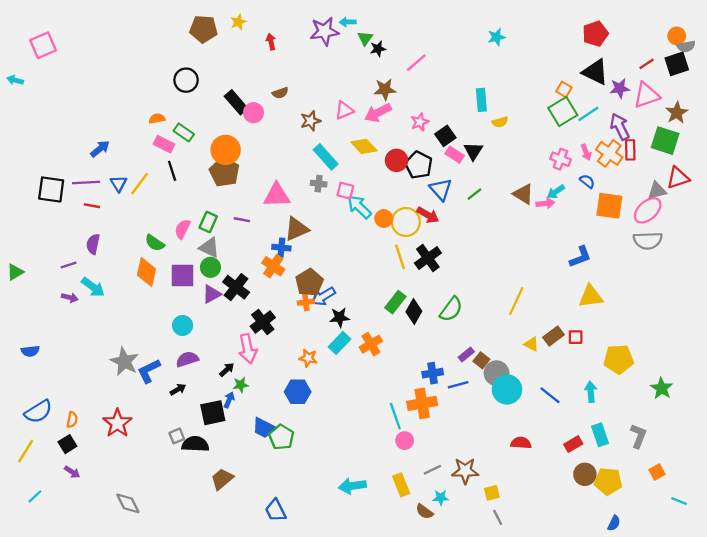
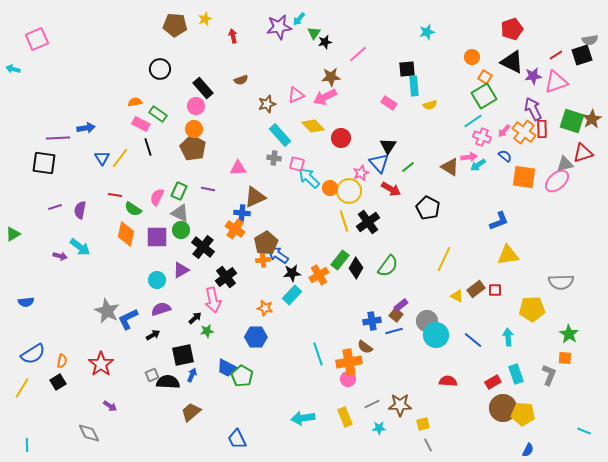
cyan arrow: (348, 22) -> (299, 19), turned -48
orange circle: (677, 36) -> (472, 57), moved
pink circle: (253, 113) -> (196, 106), moved
brown star: (677, 113) -> (592, 119), moved
cyan line: (588, 114) -> (473, 121), moved
pink star: (420, 122) -> (361, 173), moved
black square: (445, 136) -> (407, 69), moved, turned 30
blue arrow: (100, 149) -> (86, 128), turned 30
orange circle: (226, 150) -> (194, 129), size x0.7
black triangle: (473, 151) -> (388, 146), moved
pink arrow: (586, 152) -> (504, 131), turned 64
pink rectangle: (455, 155) -> (389, 103), moved
black pentagon: (419, 165) -> (428, 208), moved
purple line: (86, 182) -> (58, 138), moved
pink triangle: (277, 195) -> (238, 168), size x0.7
pink arrow: (545, 203) -> (469, 157), moved
red line: (92, 206) -> (115, 195), moved
red arrow: (428, 215) -> (391, 189), moved
gray semicircle: (648, 241) -> (561, 282), moved
purple line: (69, 265) -> (55, 207), moved
purple triangle: (212, 294) -> (181, 270), moved
blue arrow: (323, 296) -> (278, 255), turned 65
orange cross: (371, 344) -> (319, 275), moved
brown square: (481, 360) -> (396, 315), moved
blue arrow: (229, 400) -> (192, 375), moved
orange cross: (422, 403) -> (349, 362), moved
cyan line: (395, 416) -> (318, 354), moved
purple arrow: (72, 472) -> (110, 406), moved
orange square: (657, 472) -> (565, 358), moved, turned 32
brown circle: (585, 474) -> (503, 408), size x1.4
cyan line: (35, 496) -> (27, 445), moved, turned -48
gray diamond: (128, 503) -> (89, 433), moved
brown semicircle: (424, 512) -> (365, 347), moved

